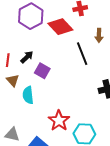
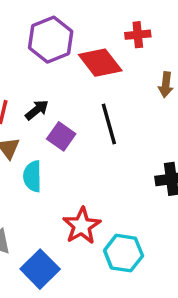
black line: (82, 54) -> (109, 124), moved

